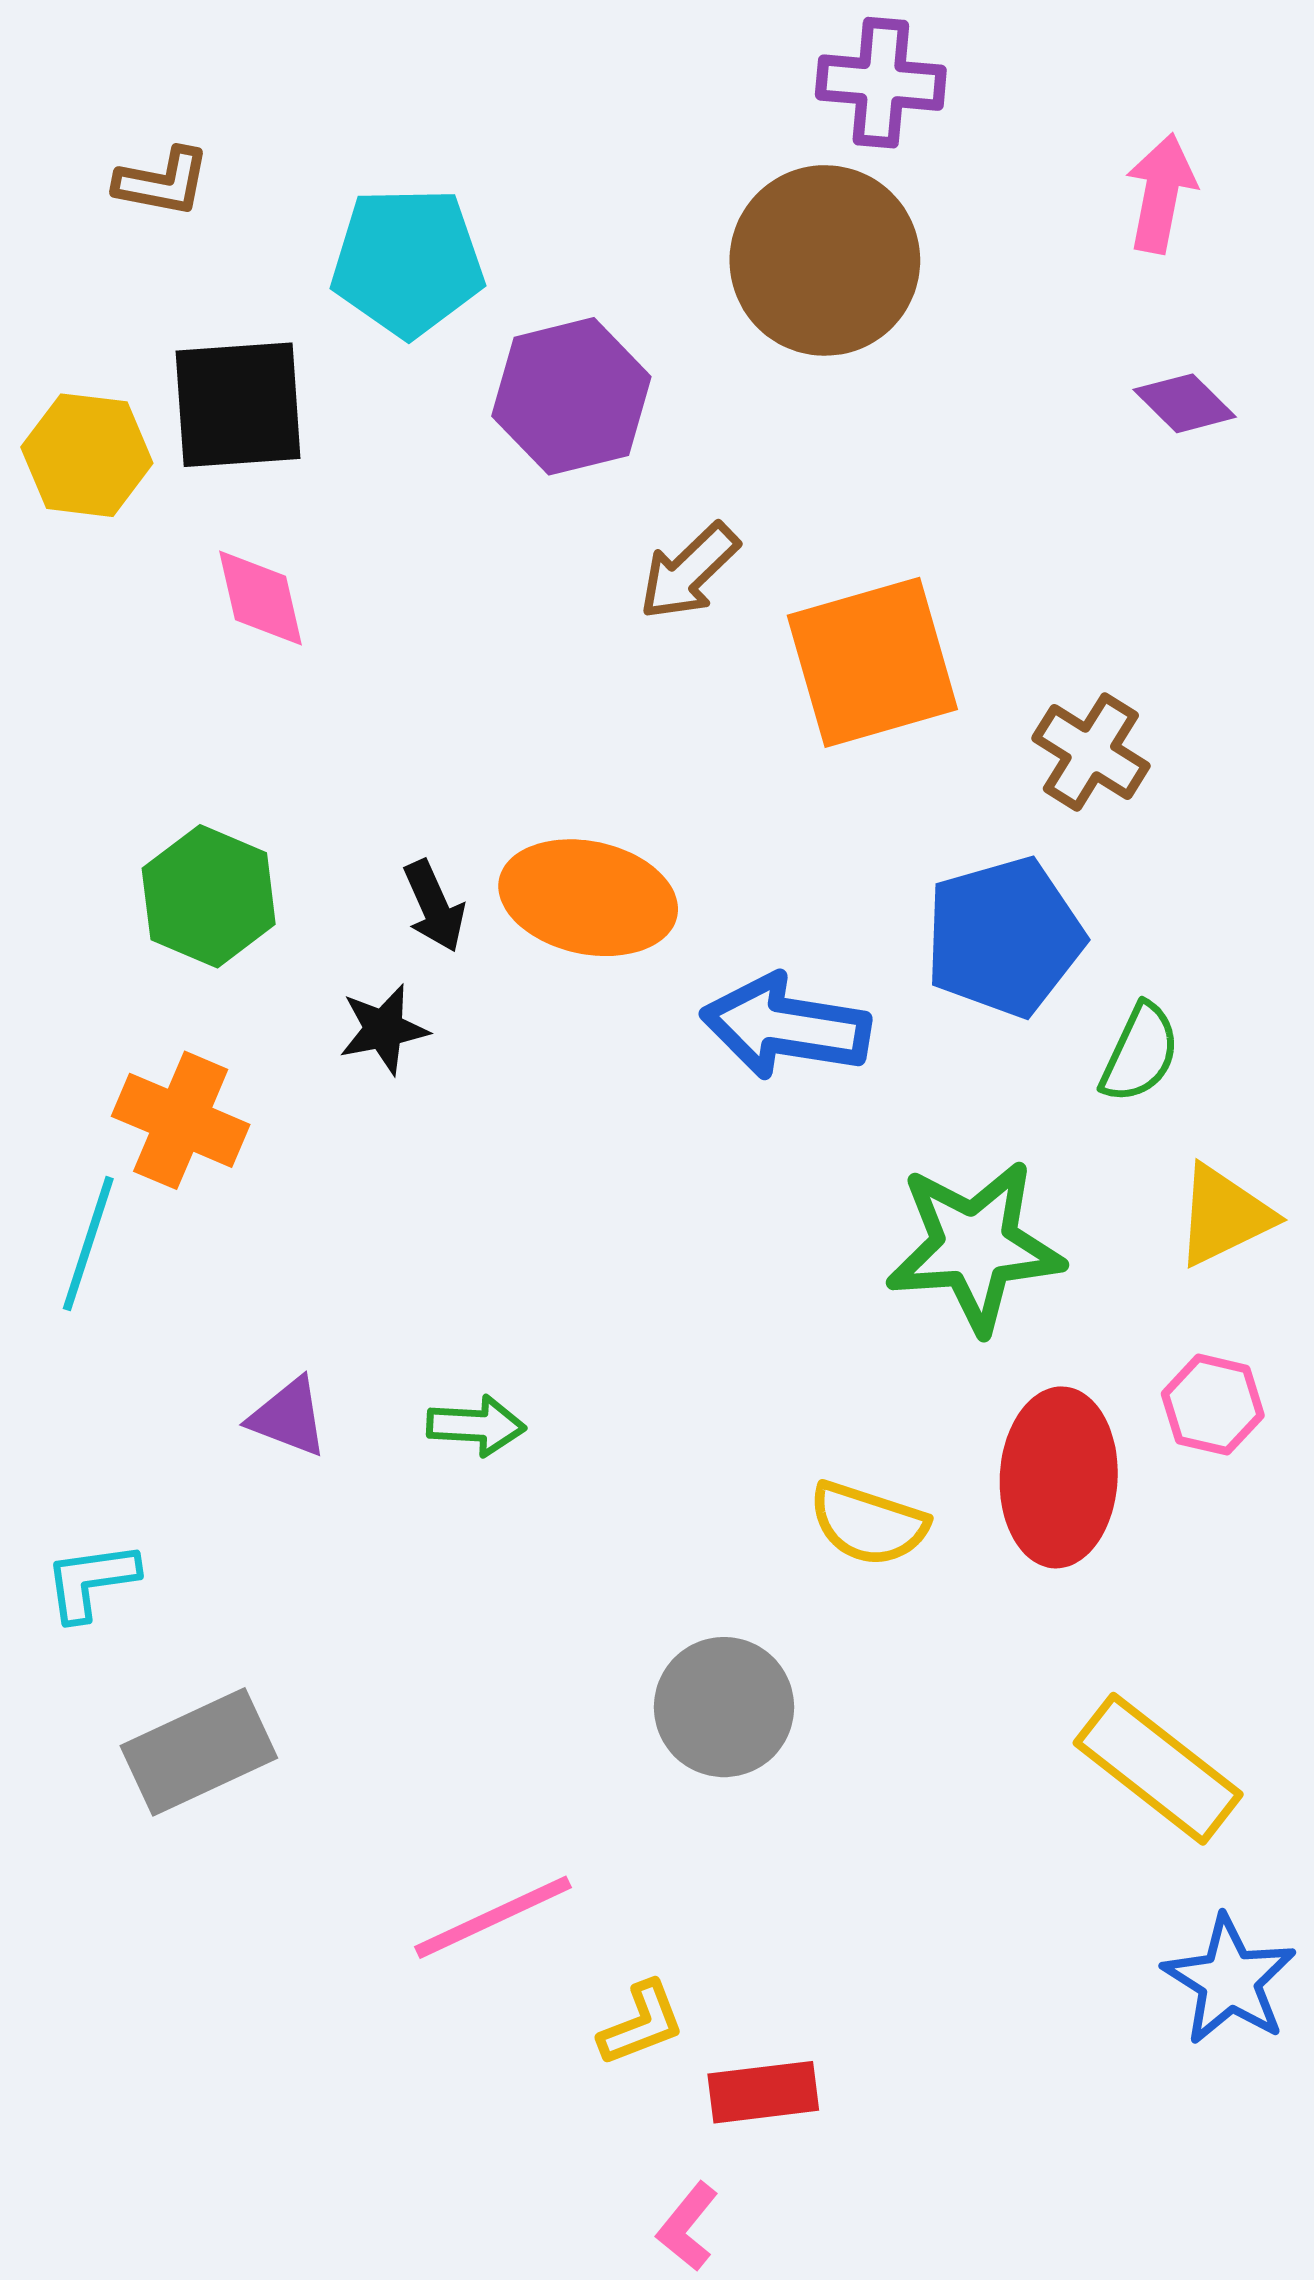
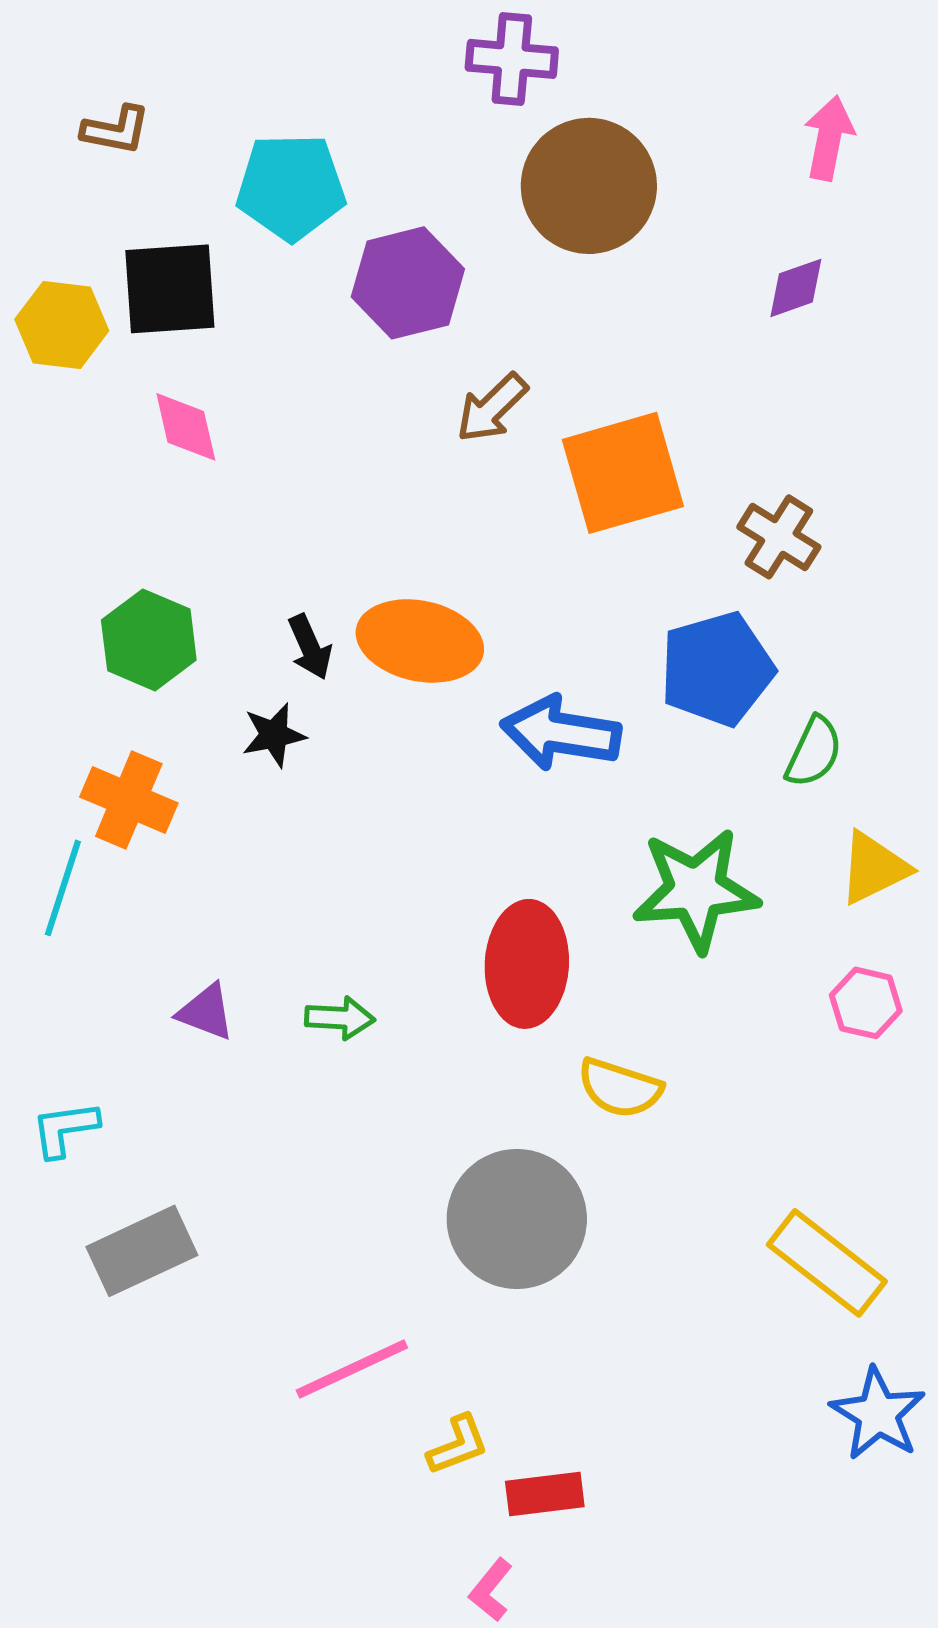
purple cross: (881, 83) -> (512, 59), moved
purple diamond: (1185, 403) -> (796, 288), moved, turned -64
red ellipse: (1059, 1477) -> (527, 964), moved
gray circle: (724, 1707) -> (517, 1219), size x1.4

